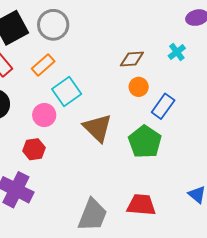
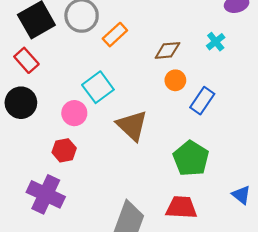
orange rectangle: (43, 65) -> (115, 35), moved
green pentagon: (145, 142) -> (191, 158), moved

